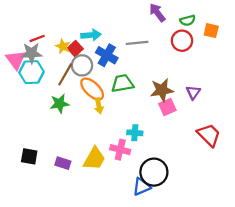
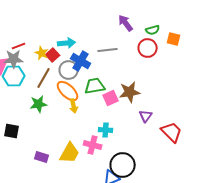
gray circle: (82, 65) -> (69, 70), moved
purple triangle: (193, 92) -> (146, 116), moved
pink square: (167, 107) -> (111, 98), moved
black square: (29, 156) -> (12, 131), moved

